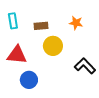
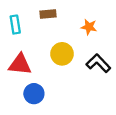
brown rectangle: (41, 26) -> (48, 14), moved
black L-shape: (85, 66) -> (98, 63), moved

